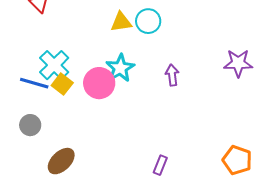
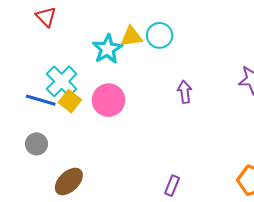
cyan star: (120, 68) -> (107, 49), moved

